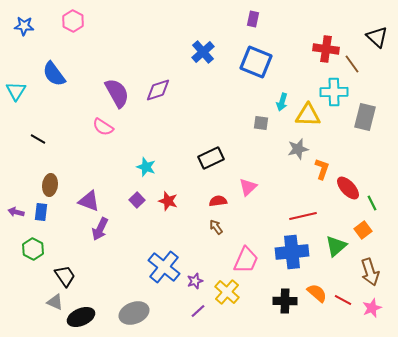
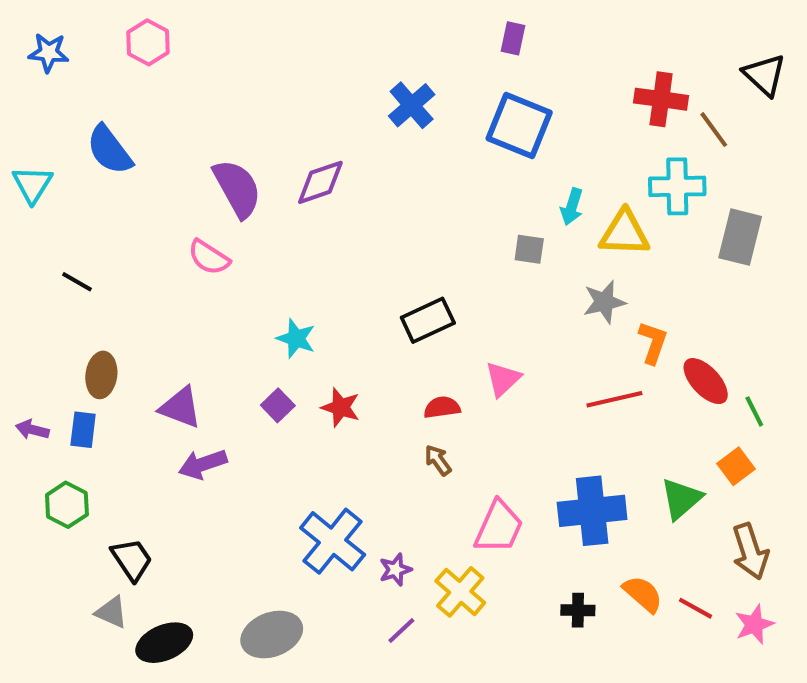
red line: (303, 216) -> (614, 399), moved
purple arrow: (100, 229) -> (203, 464), turned 45
black cross: (285, 301) -> (578, 610), size x0.7

